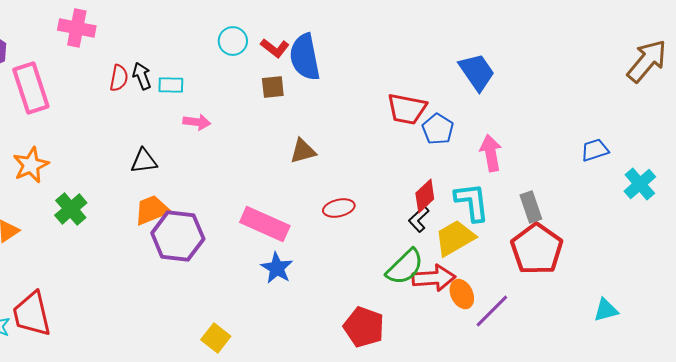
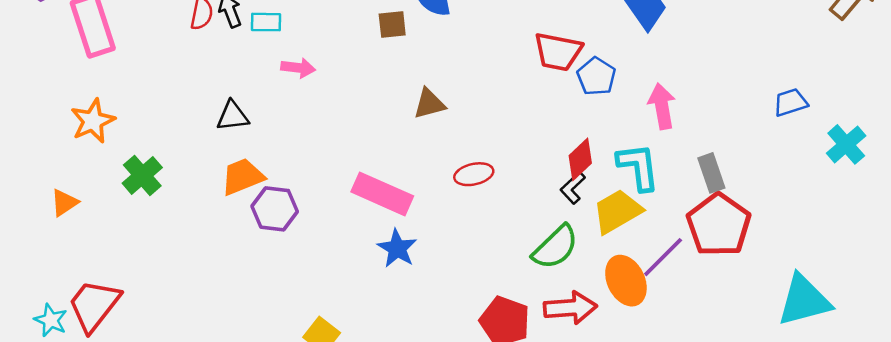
purple hexagon: (178, 236) -> (275, 209), size x0.7
red arrow: (434, 278) -> (570, 308), moved
orange ellipse: (462, 294) -> (626, 281), size x1.4
cyan triangle: (606, 310) -> (804, 300), size x1.8
purple line: (492, 311) -> (663, 257), moved
red trapezoid: (32, 314) -> (94, 305), turned 51

